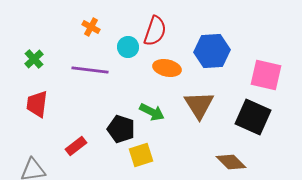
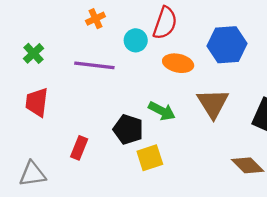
orange cross: (91, 27) -> (95, 19), turned 36
red rectangle: (76, 146) -> (79, 148), turned -30

